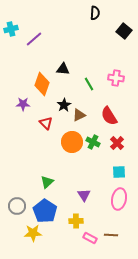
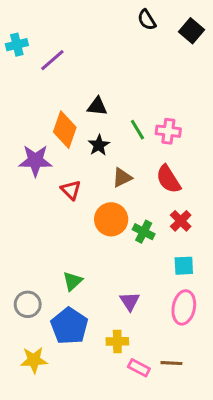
black semicircle: (95, 13) -> (147, 20), turned 144
black square: (124, 31) -> (192, 31), moved
pink cross: (116, 78) -> (168, 131), moved
purple star: (23, 104) -> (35, 161), size x1.5
black star: (64, 105) -> (99, 145), moved
green cross: (93, 142) -> (144, 232), moved
gray circle: (17, 206) -> (28, 304), moved
yellow star: (33, 233) -> (34, 360), moved

